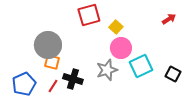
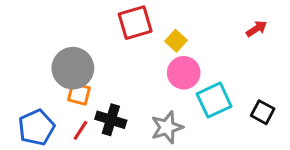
gray star: (107, 70) -> (167, 127), moved

